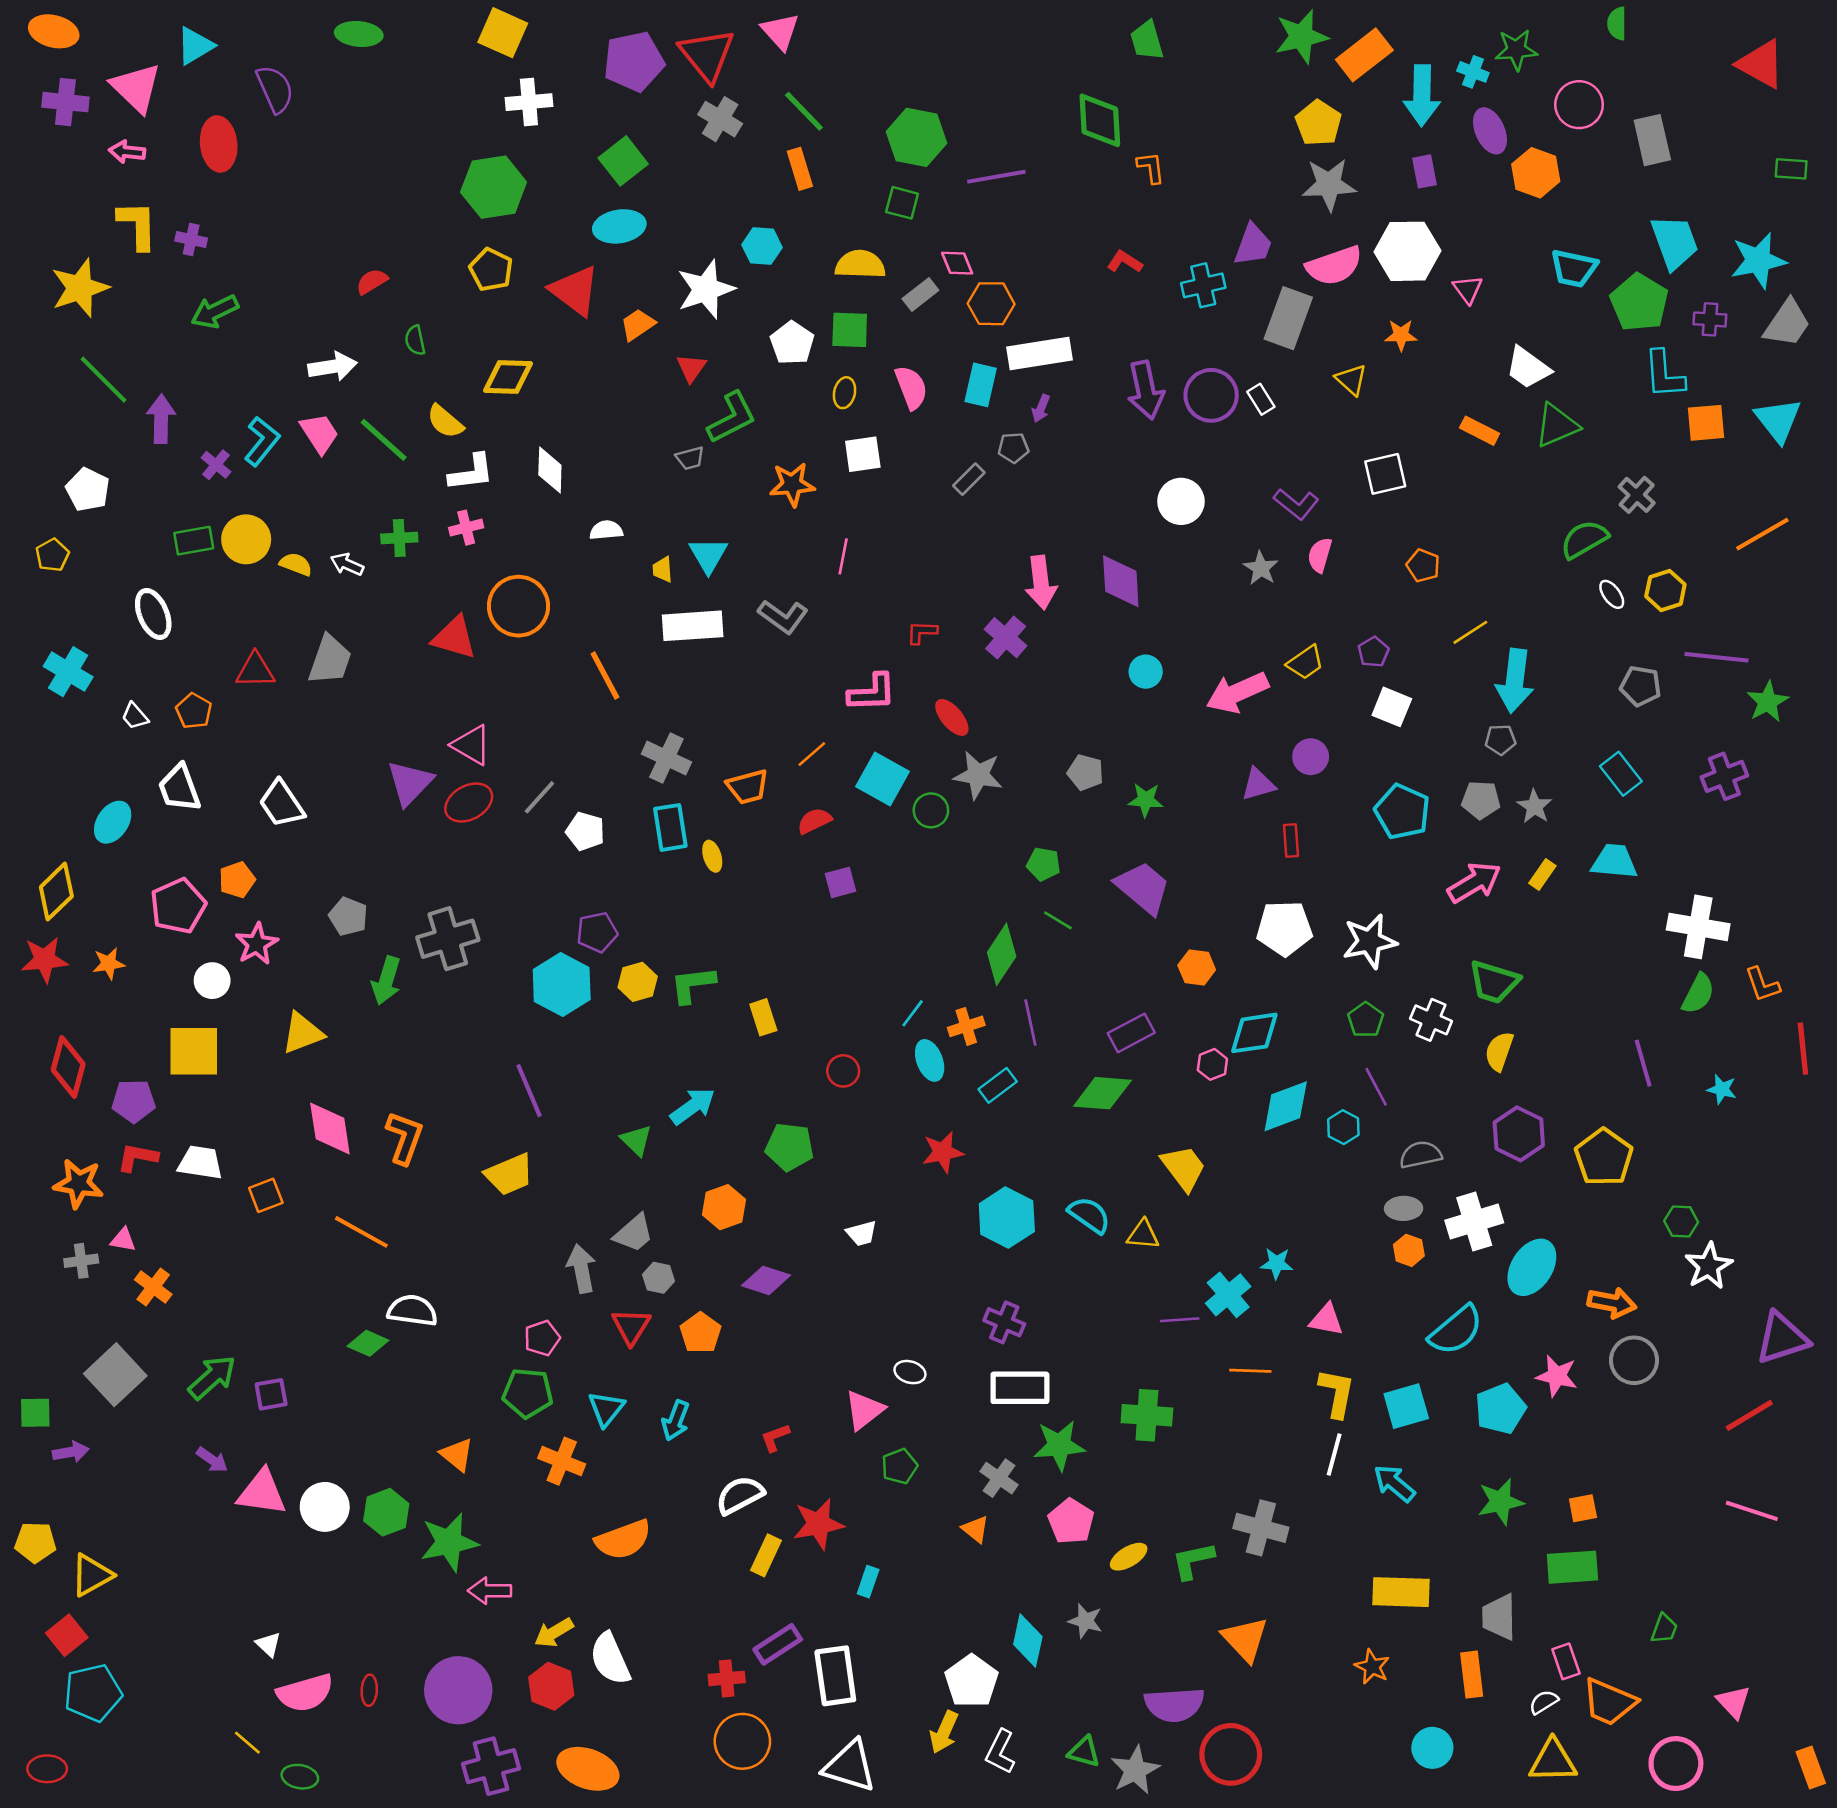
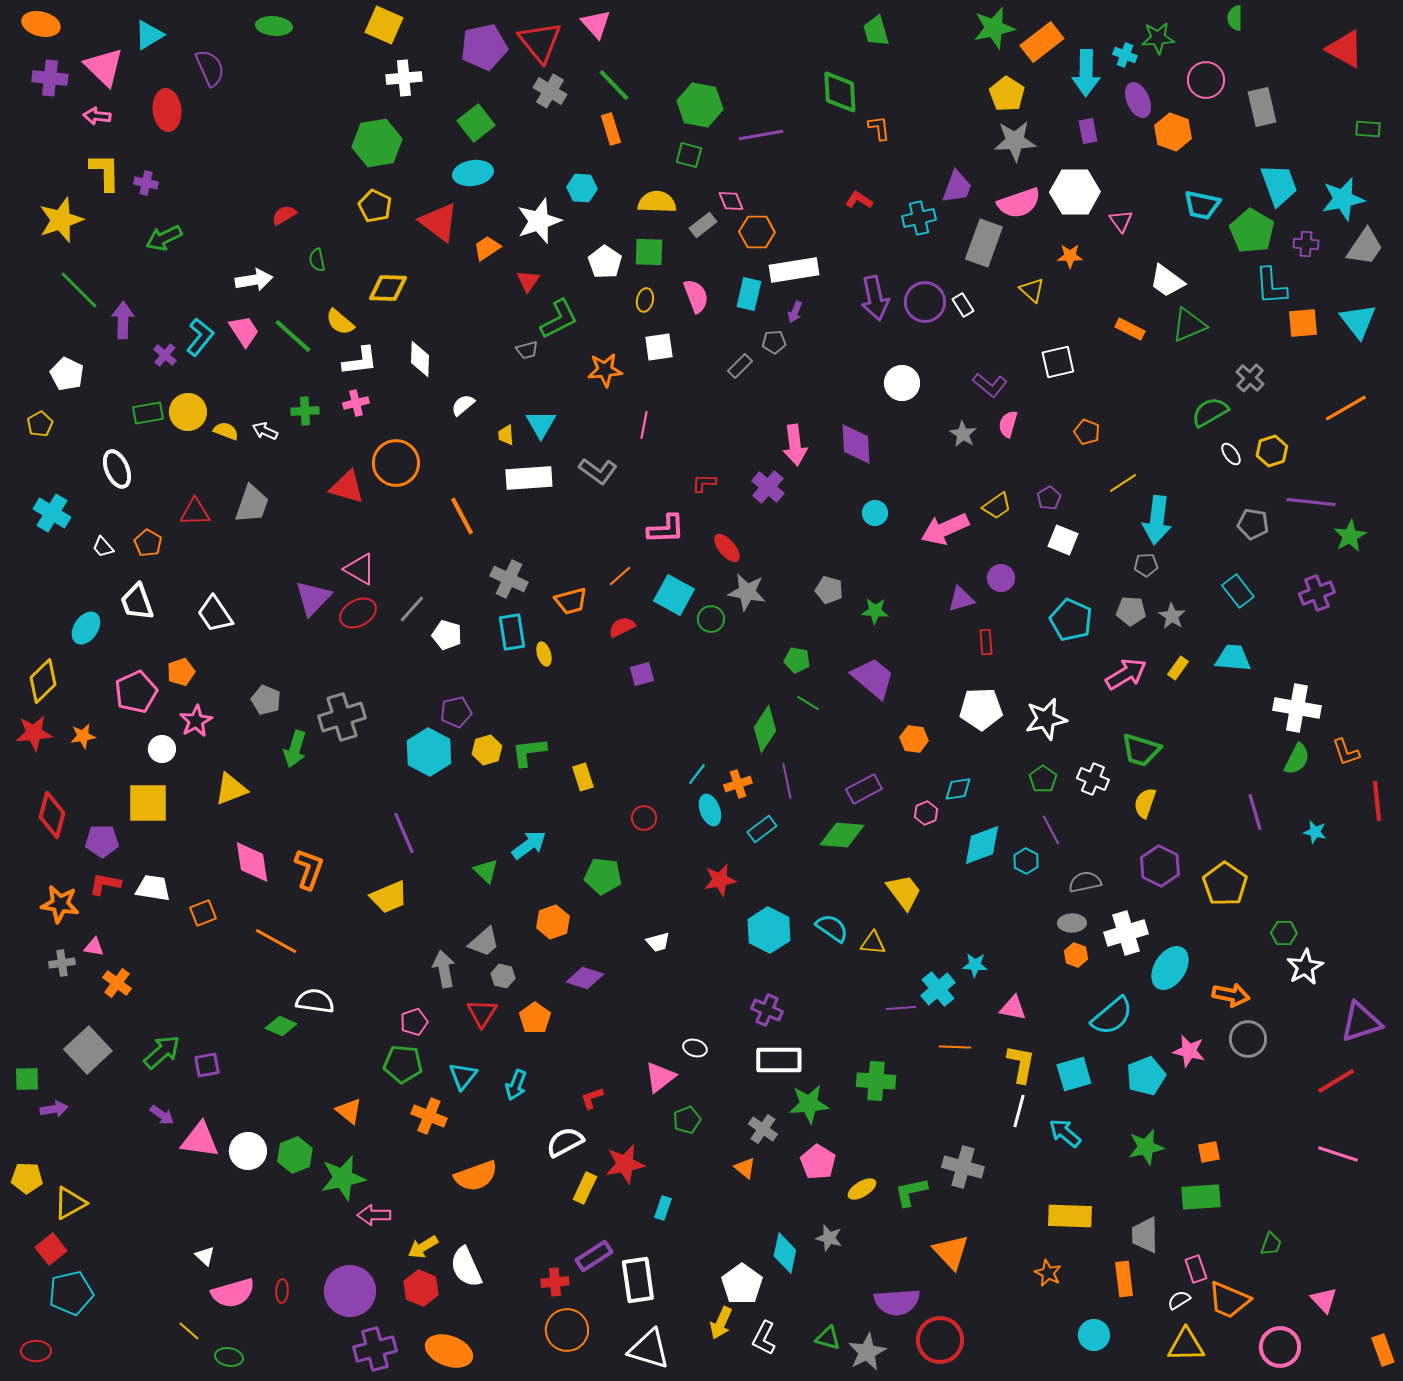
white semicircle: (606, 530) -> (463, 405), turned -35
cyan diamond: (1254, 1033) -> (958, 789), size x0.7

